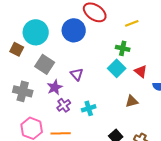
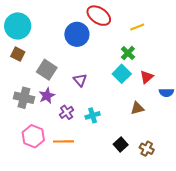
cyan circle: (36, 32) -> (18, 26), moved
green cross: (123, 48) -> (128, 53), turned 32
red triangle: (141, 71) -> (147, 77), turned 40
purple star: (55, 87) -> (47, 96), moved

